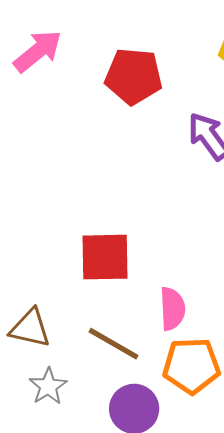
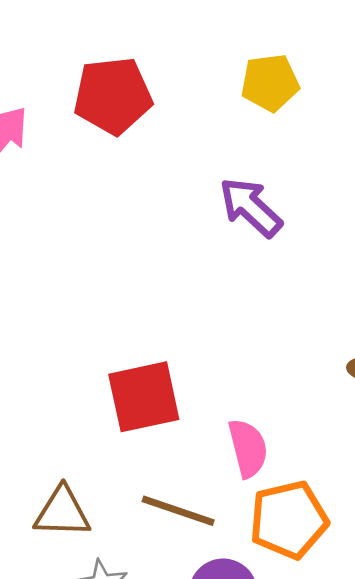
red pentagon: (133, 76) -> (113, 96), moved

